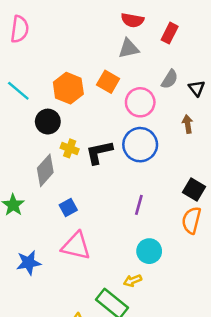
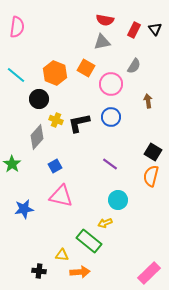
black triangle: (197, 88) -> (155, 29), moved
blue circle: (140, 145) -> (111, 117), size x0.7
purple line: (139, 205) -> (110, 164), turned -70

